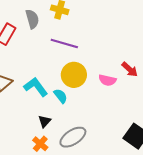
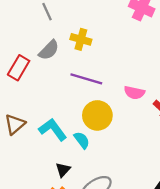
gray semicircle: (32, 19) -> (49, 50), turned 60
pink semicircle: (107, 80) -> (134, 93), moved

